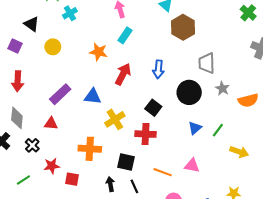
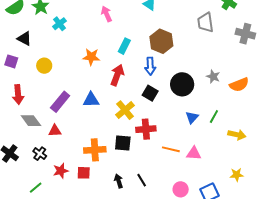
brown hexagon: (183, 27) -> (161, 41), moved
cyan rectangle: (125, 35) -> (124, 46), moved
yellow circle: (53, 47) -> (44, 66), moved
gray trapezoid: (207, 63) -> (205, 22), moved
black square: (153, 108) -> (150, 93), moved
gray diamond: (17, 118) -> (31, 121), moved, turned -35
yellow cross: (115, 119) -> (125, 110), moved
black square: (126, 162) -> (123, 143), moved
orange line: (163, 172) -> (171, 149), moved
red square: (72, 179) -> (84, 173), moved

